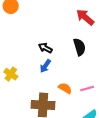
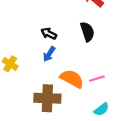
orange semicircle: (65, 88) -> (72, 79), size x1.5

